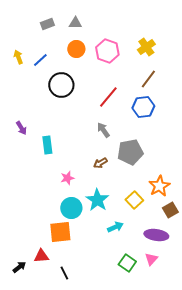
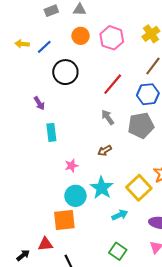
yellow arrow: (18, 57) -> (22, 44), turned -64
purple arrow: (21, 128) -> (39, 103), moved
gray pentagon: (130, 152) -> (141, 125), moved
yellow square: (134, 200) -> (139, 188), size x1.4
green square: (127, 263) -> (118, 251), moved

